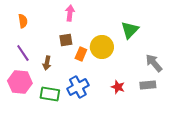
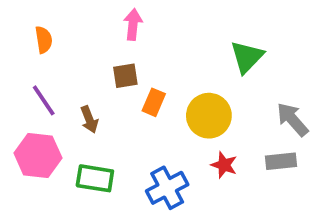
yellow circle: (102, 47) -> (209, 116), moved
brown arrow: (47, 63) -> (89, 119), turned -32
blue cross: (78, 87) -> (167, 188), moved

